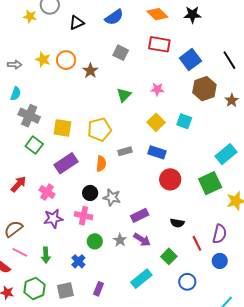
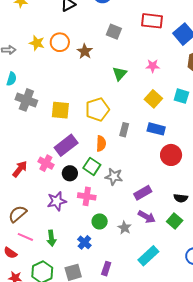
green square: (34, 145) -> (92, 166), moved
gray rectangle: (125, 151) -> (124, 130), turned -56
pink cross: (47, 192) -> (46, 163), moved
black circle: (90, 193) -> (70, 173), moved
gray star: (120, 240) -> (125, 228), moved
green square: (169, 256) -> (175, 221), moved

